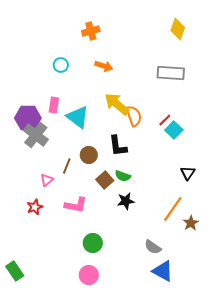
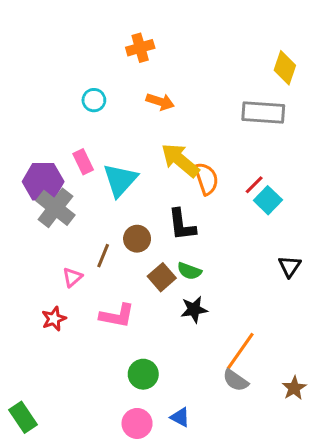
yellow diamond: (178, 29) -> (285, 68), moved
pink rectangle: (54, 105) -> (83, 162), turned -35
cyan triangle: (78, 117) -> (120, 180), turned 35
orange line: (173, 209) -> (240, 351), moved
brown star: (191, 223) -> (294, 388), moved
blue triangle: (163, 271) -> (180, 417), moved, size x0.6

